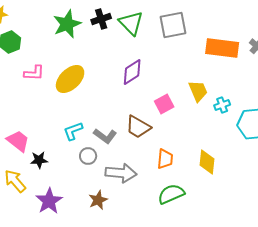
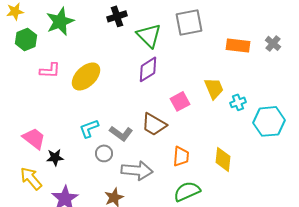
green triangle: (131, 23) -> (149, 35), moved
green star: (67, 24) -> (60, 21), moved
orange rectangle: (222, 48) -> (238, 45), size x0.7

